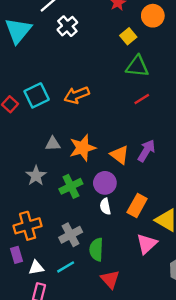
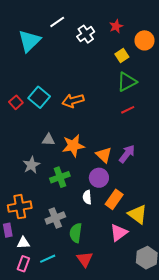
white cross: (67, 26) -> (86, 34), moved
green triangle: (137, 66) -> (127, 82), turned -40
cyan square: (37, 95) -> (39, 97), turned -30
purple circle: (105, 183) -> (99, 178), moved
cyan line: (66, 267) -> (48, 259), moved

